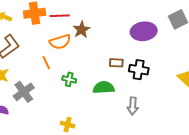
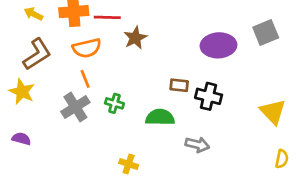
orange semicircle: (60, 42) -> (87, 48), moved
gray cross: (24, 92) -> (75, 107), moved
gray arrow: (133, 106) -> (197, 145), turned -84
yellow cross: (68, 125) -> (129, 164), moved

